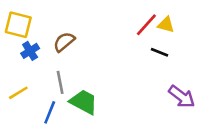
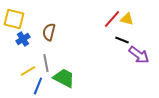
brown semicircle: (64, 42) -> (49, 32), turned -36
yellow line: (18, 93) -> (28, 71), moved
purple arrow: (182, 97) -> (139, 55), moved

